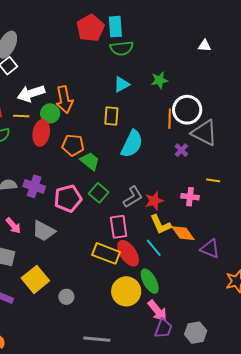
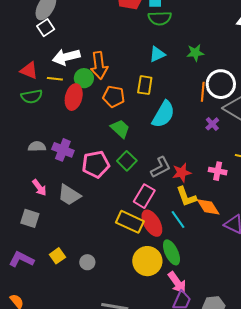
orange pentagon: (73, 145) -> (114, 97), moved
pink rectangle: (119, 227) -> (144, 196), turned 35
yellow square: (35, 279) -> (57, 256), moved, size x0.6

